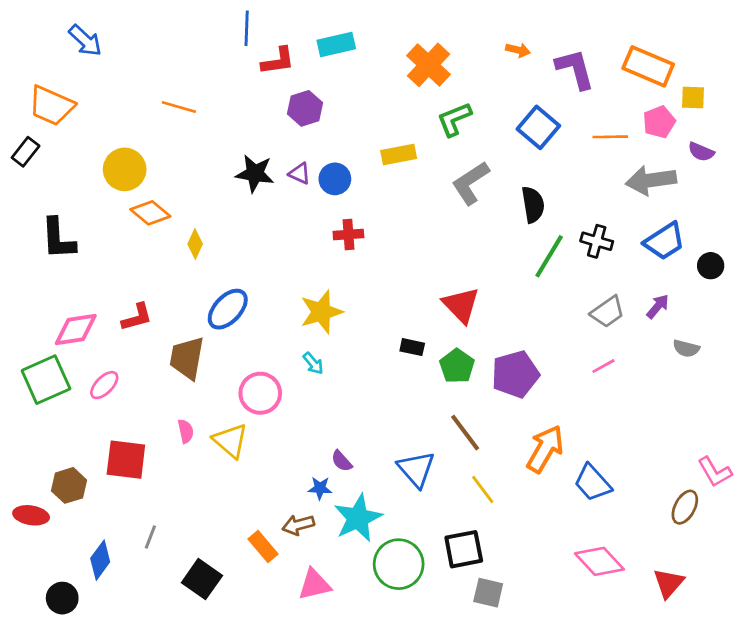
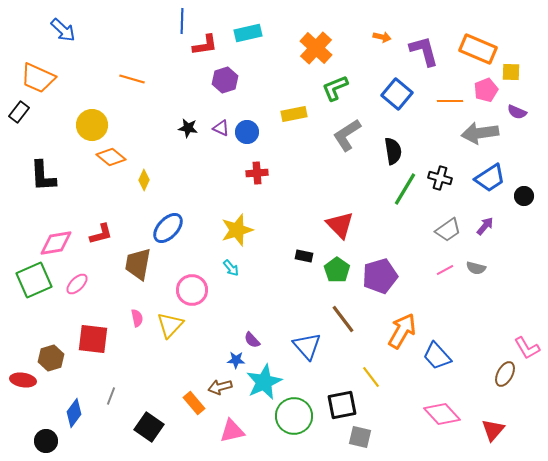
black star: (255, 173) -> (188, 128), size x0.7
gray semicircle: (686, 348) -> (476, 268), moved
yellow triangle: (230, 441) -> (170, 325), turned 32
yellow line: (483, 490) -> (371, 377), moved

